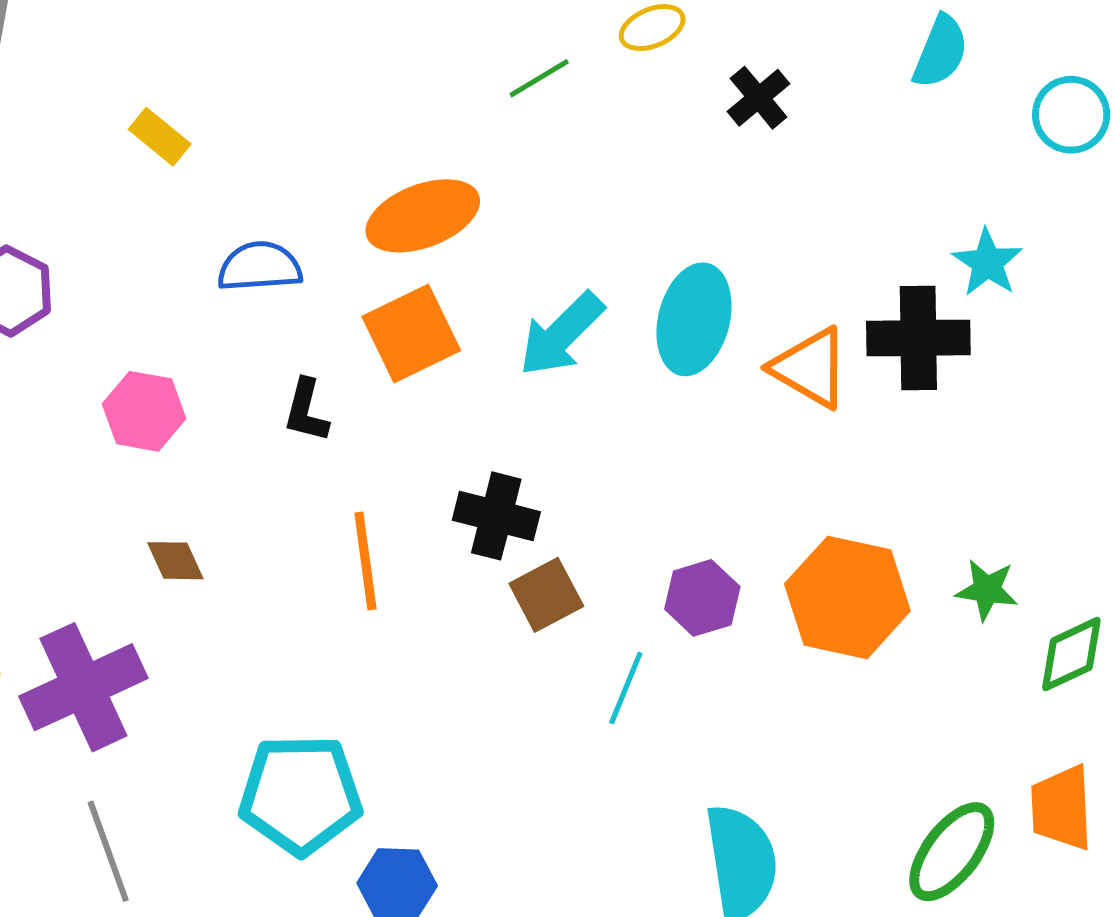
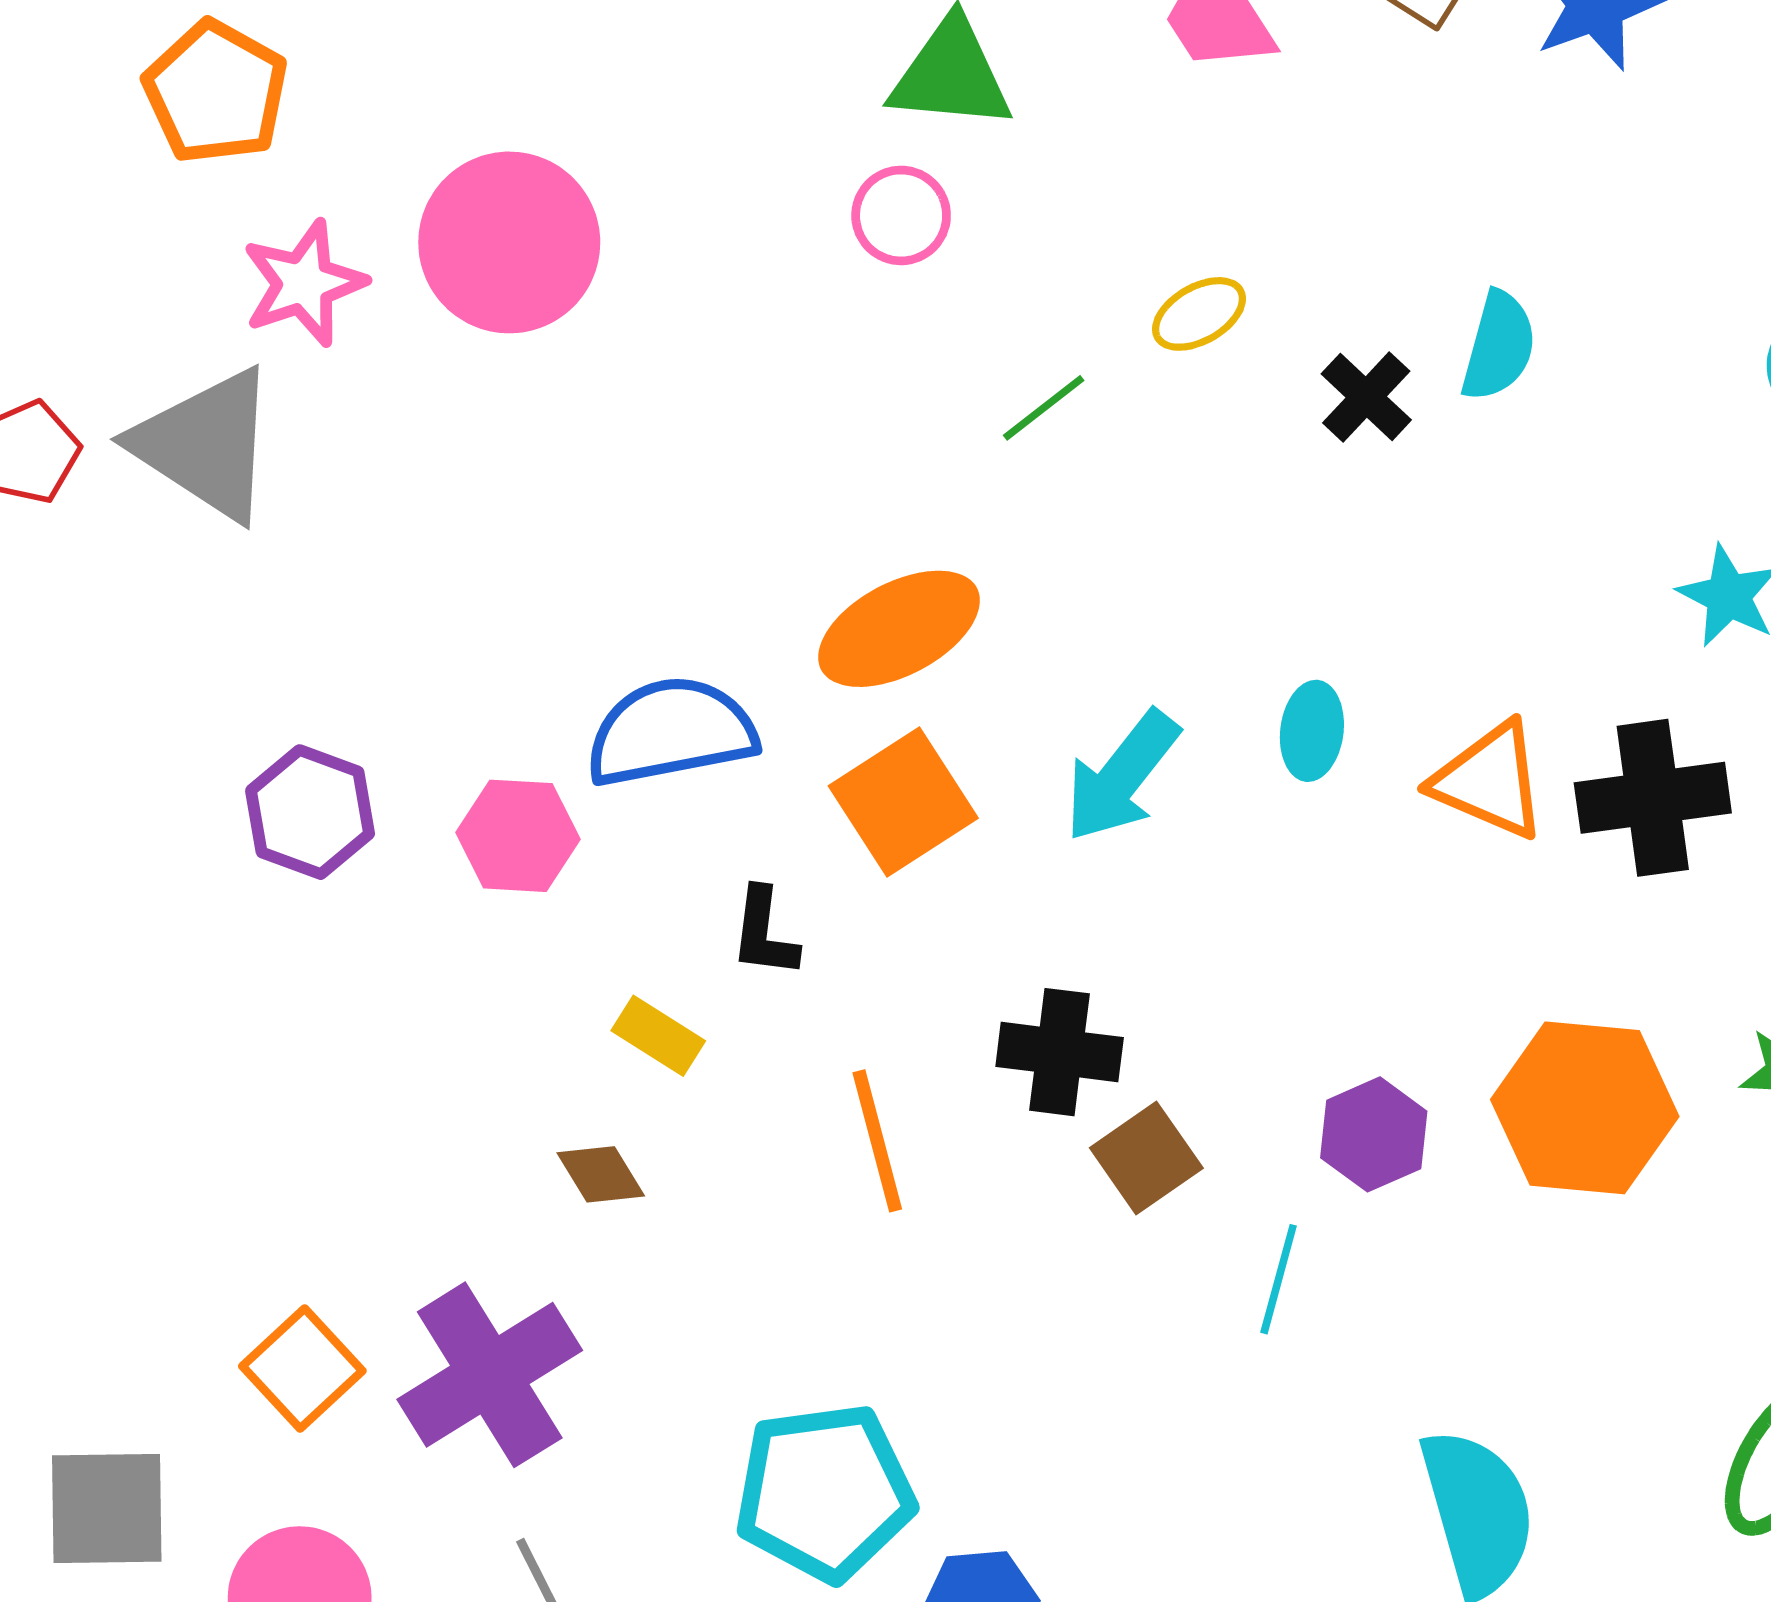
cyan semicircle: (940, 52) -> (1499, 346), moved
yellow rectangle: (160, 137) -> (658, 1036), moved
blue semicircle: (260, 267) -> (671, 732), size x1.4
cyan ellipse: (694, 319) -> (1312, 731), size x0.6
black cross: (918, 338) -> (1653, 798), moved
pink hexagon: (144, 411) -> (518, 836), moved

